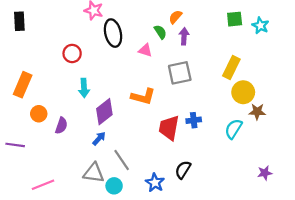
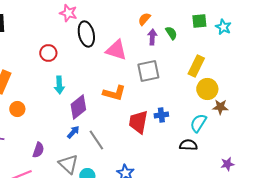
green semicircle: (160, 32) -> (171, 33), moved
pink triangle: (145, 50) -> (116, 50), size x1.6
purple semicircle: (61, 126) -> (38, 150), moved
gray line: (122, 160) -> (96, 140), moved
black semicircle: (183, 170) -> (188, 145), moved, turned 60
gray triangle: (94, 173) -> (68, 164), turned 35

